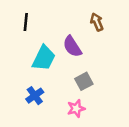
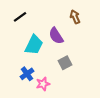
black line: (26, 22) -> (20, 17), turned 48
pink star: (76, 108) -> (43, 84), moved

